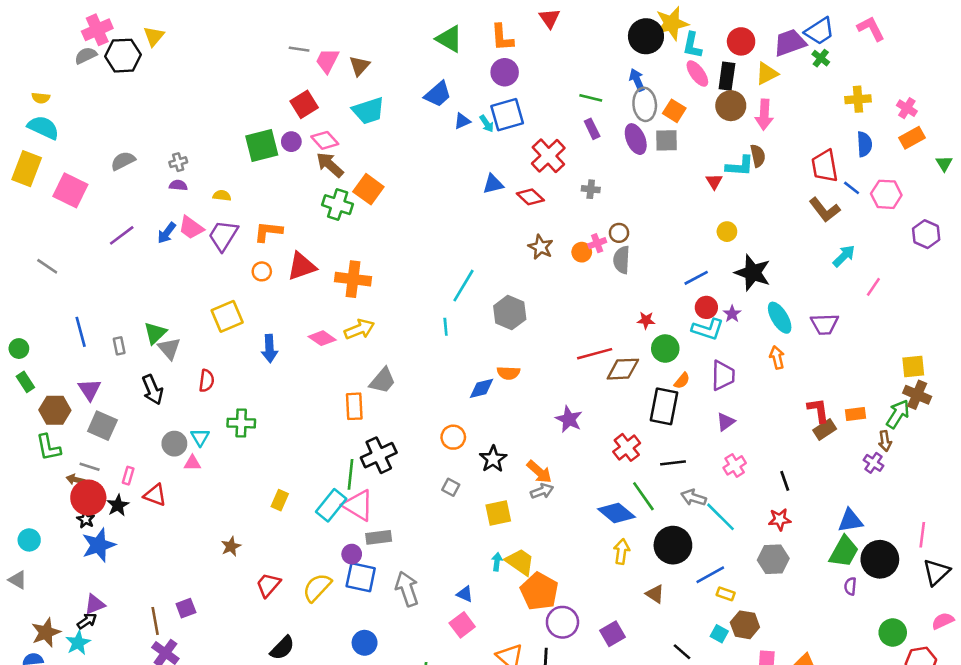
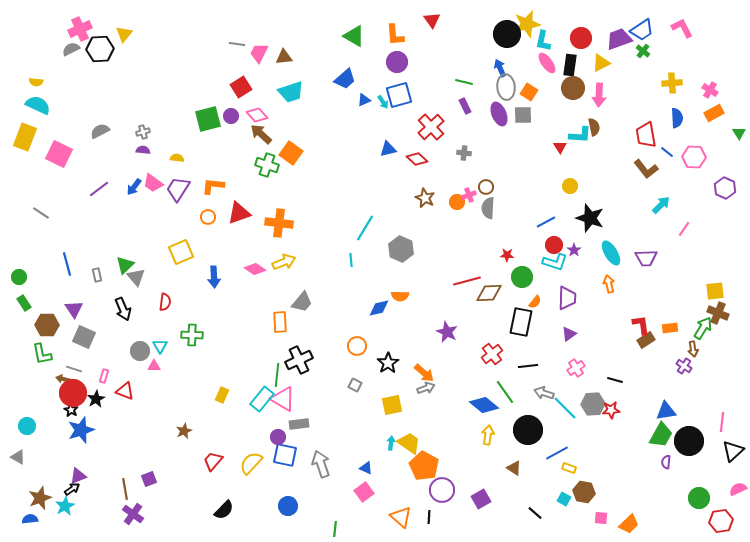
brown triangle: (359, 66) -> (284, 57), turned 42
black line: (785, 481) -> (615, 380), turned -56
gray hexagon: (773, 559) -> (593, 404), moved

